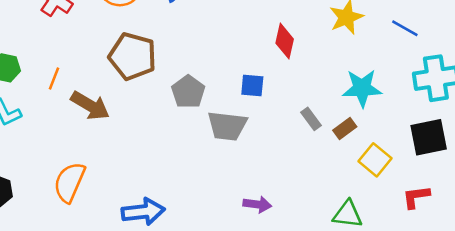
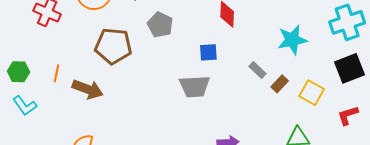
gray pentagon: (188, 92) -> (160, 25), moved
brown rectangle: (345, 129) -> (280, 84), moved

